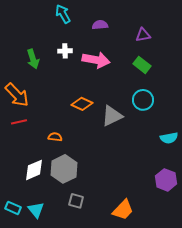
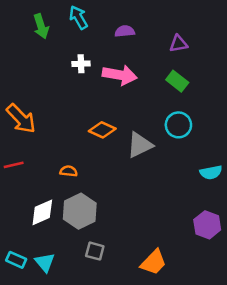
green arrow: (33, 59) -> (41, 26), moved
red line: (19, 122) -> (14, 165), moved

